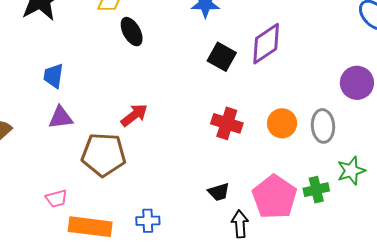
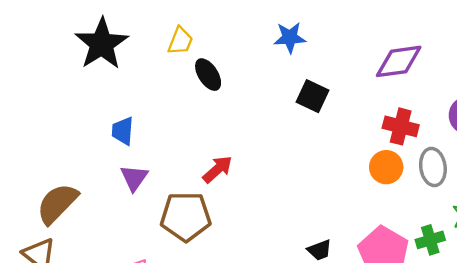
purple diamond: (266, 44) -> (399, 61), moved, turned 30
purple triangle: (61, 118) -> (134, 178), turned -44
red cross: (227, 123) -> (401, 126), moved

